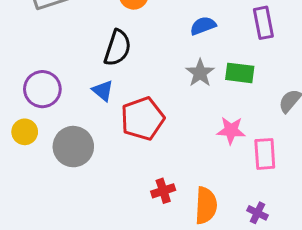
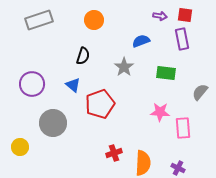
black semicircle: (118, 48) -> (83, 56), size x0.7
gray star: (200, 73) -> (124, 67), moved
yellow circle: (25, 132) -> (20, 147), moved

